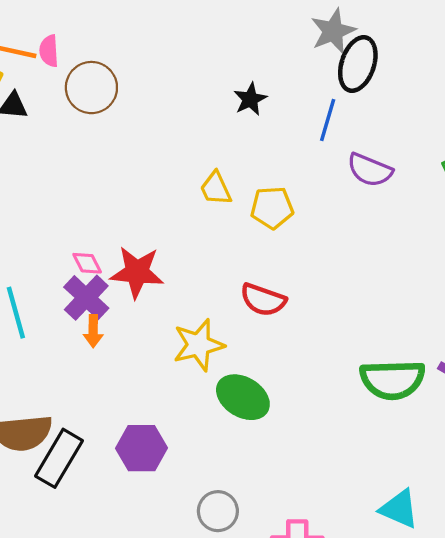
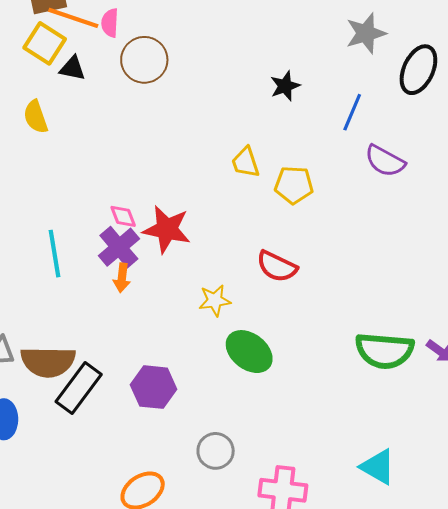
black ellipse: (358, 64) -> (418, 70), moved
yellow star: (199, 345) -> (215, 300), size x0.7

